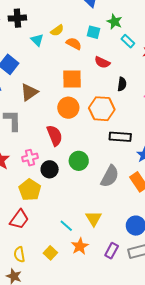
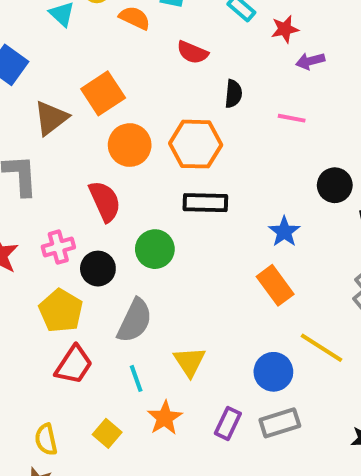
orange square: (72, 79) -> (103, 93), moved, turned -30
black rectangle: (120, 137) -> (205, 203), moved
gray semicircle: (110, 176) -> (135, 321), moved
red trapezoid: (19, 219) -> (74, 365), moved
cyan line: (66, 226) -> (136, 378), turned 32

